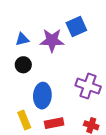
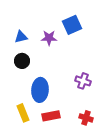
purple star: (52, 40) -> (49, 38), size x0.7
purple cross: (88, 86) -> (83, 81), size x0.7

